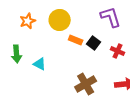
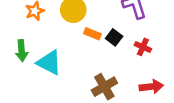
cyan triangle: (40, 64) -> (49, 63), size x1.6

